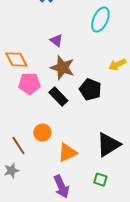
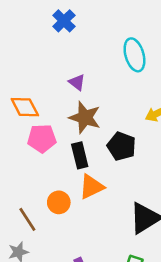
cyan ellipse: (100, 20) -> (134, 55), turned -40
black rectangle: (58, 97) -> (80, 155), turned 30
orange triangle: (67, 153) -> (91, 187), moved

